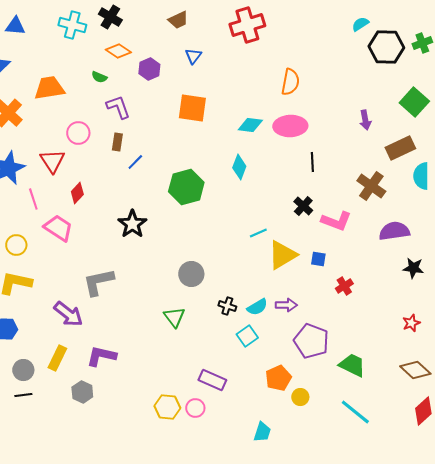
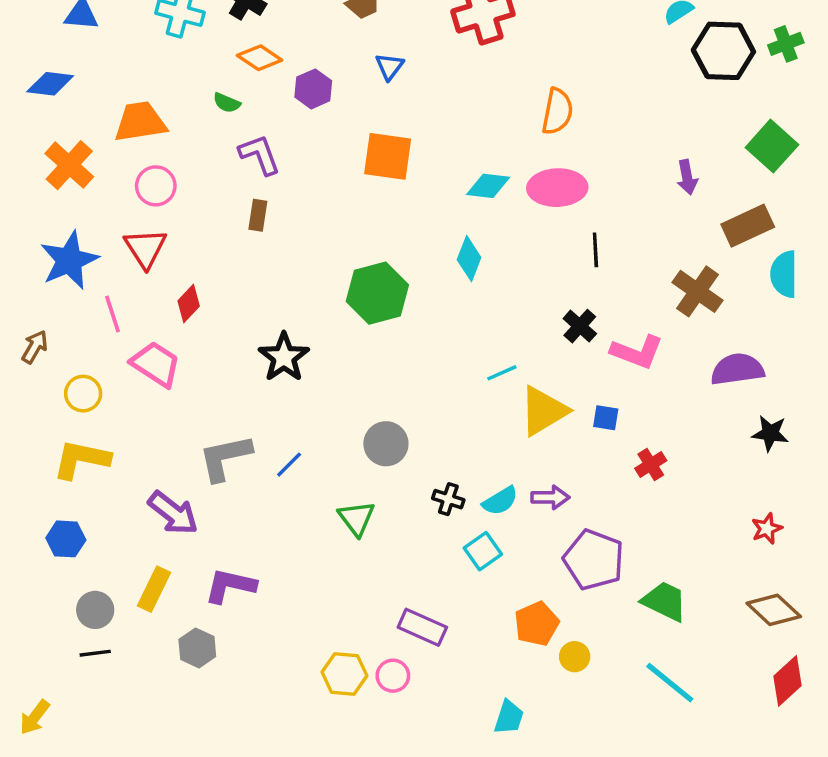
pink circle: (78, 133) -> (156, 186), moved
blue line: (135, 162) -> (289, 465), moved

